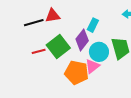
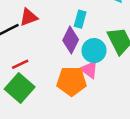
green square: (58, 46) -> (20, 88), moved
pink triangle: (92, 66) -> (89, 70), turned -35

